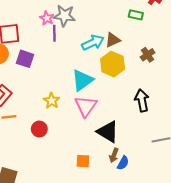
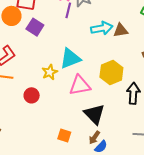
yellow hexagon: (113, 64) -> (111, 72), moved
cyan triangle: (82, 80) -> (70, 58), moved
pink triangle: (86, 106) -> (80, 85), turned 30

